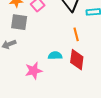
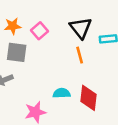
orange line: (76, 34) -> (80, 55), moved

